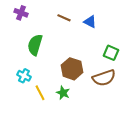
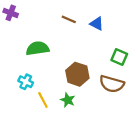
purple cross: (21, 13) -> (11, 13), moved
green semicircle: (35, 45) -> (38, 48), turned 65
brown semicircle: (104, 78) -> (112, 84), turned 35

